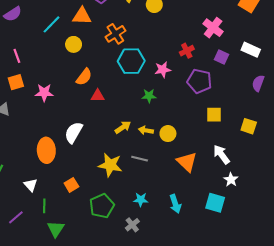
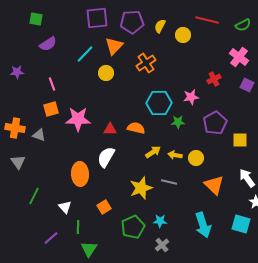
orange triangle: (82, 16) -> (114, 46), turned -48
cyan hexagon: (131, 61) -> (159, 103), moved
orange semicircle: (84, 77) -> (136, 128), moved, turned -114
purple pentagon: (199, 81) -> (215, 123), moved, turned 30
pink star: (44, 93) -> (78, 119), size x1.4
red triangle: (98, 96) -> (110, 129), moved
yellow star: (110, 165) -> (141, 188), turned -30
cyan star: (141, 200) -> (160, 221), moved
cyan arrow: (175, 204) -> (203, 225), size x1.4

